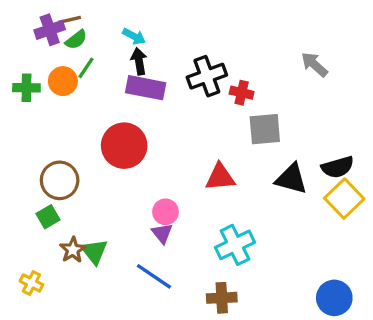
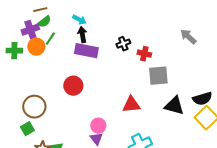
purple cross: (50, 30) -> (30, 30), moved
black cross: (207, 76) -> (123, 44), size x0.6
red circle: (124, 146) -> (73, 86), size x0.7

